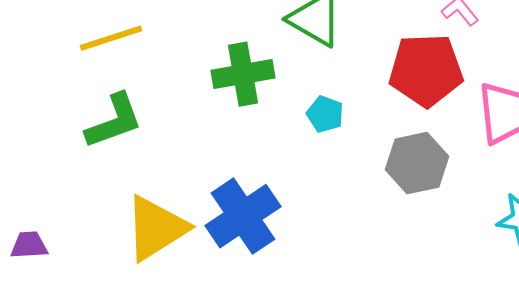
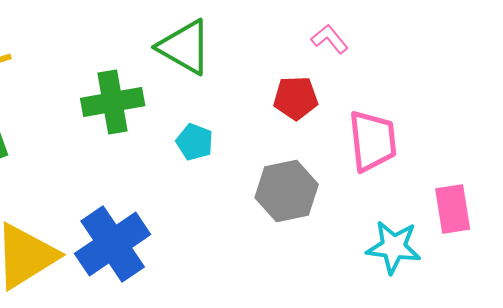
red pentagon: (426, 70) -> (296, 98), size x0.6

